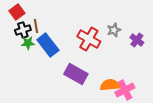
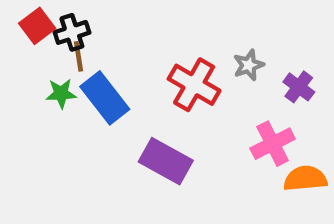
black cross: (23, 30) -> (72, 32), moved
orange semicircle: (110, 85) -> (305, 179), moved
pink cross: (125, 90) -> (273, 144), moved

